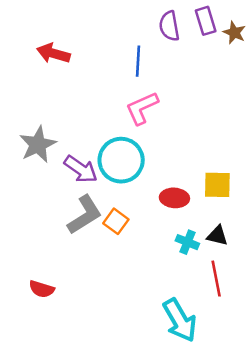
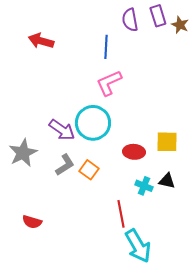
gray star: (38, 145) -> (23, 153), moved
gray L-shape: (85, 215) -> (65, 165), size x0.7
red line: (216, 279) -> (121, 214), moved

